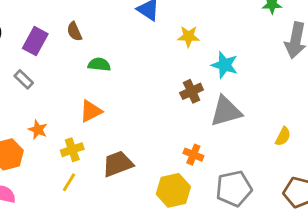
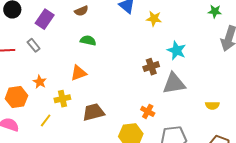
brown semicircle: (74, 31) -> (81, 11), moved, turned -96
yellow star: (189, 36) -> (154, 19), moved
yellow semicircle: (283, 136) -> (212, 105), turned 56
yellow line: (69, 182) -> (46, 120), moved

